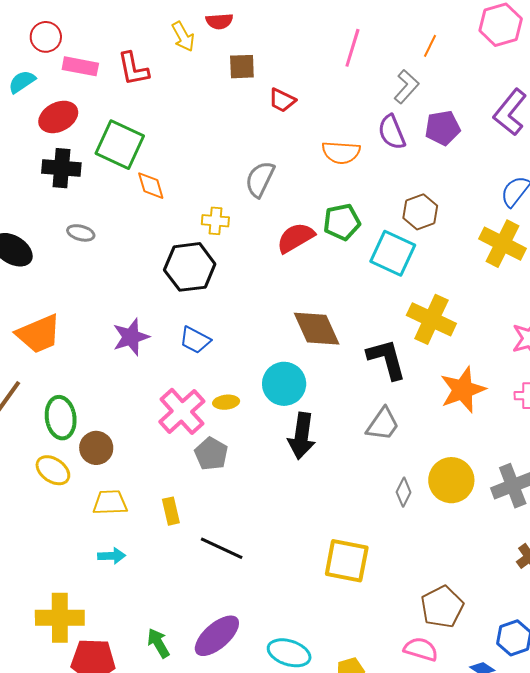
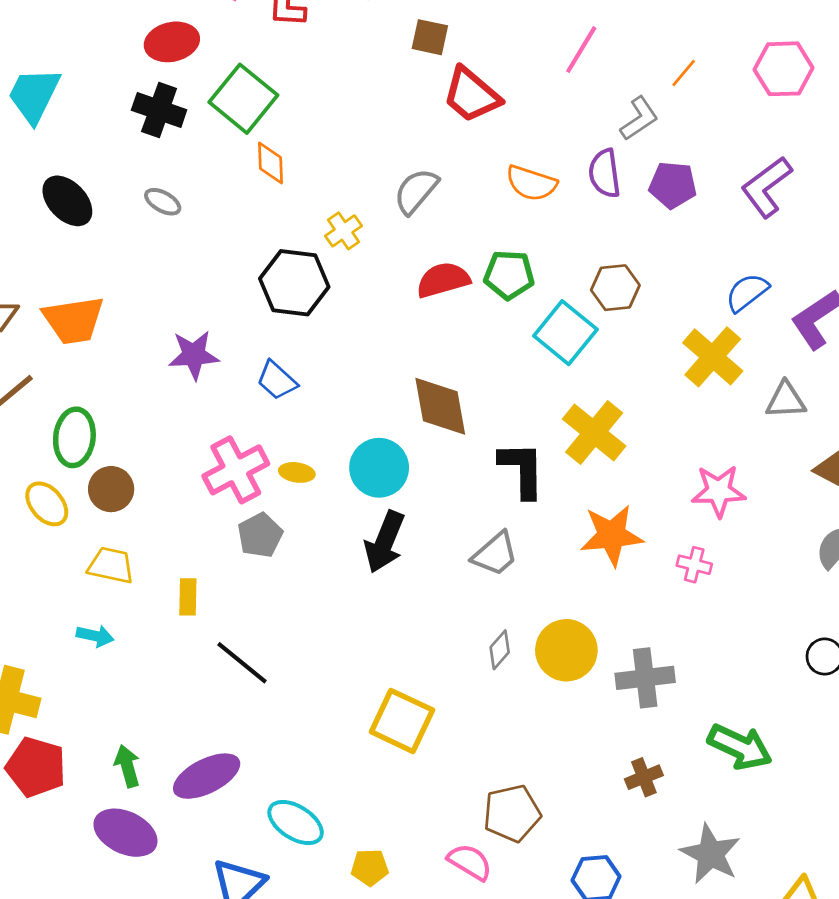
red trapezoid: (282, 100) -> (471, 95), size x1.6
yellow cross: (215, 221) -> (343, 231), turned 36

